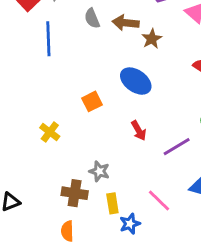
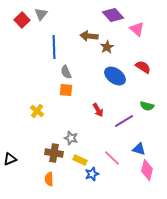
gray semicircle: (92, 18) -> (66, 72), moved
blue line: (48, 39) -> (54, 47), moved
blue ellipse: (136, 81) -> (115, 76), moved
orange square: (92, 101) -> (66, 90), turned 32
yellow rectangle: (112, 203) -> (80, 160), turned -56

